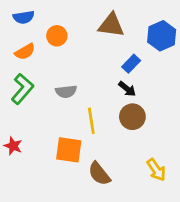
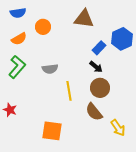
blue hexagon: (162, 36) -> (122, 39), moved
orange square: (69, 150) -> (52, 131), moved
brown semicircle: (99, 174) -> (94, 112), moved

